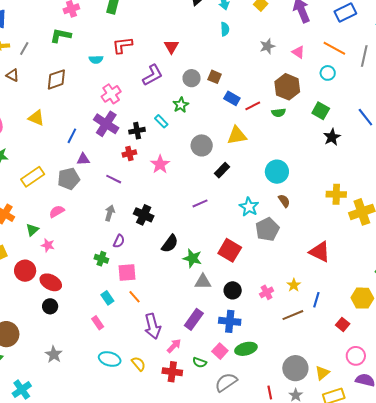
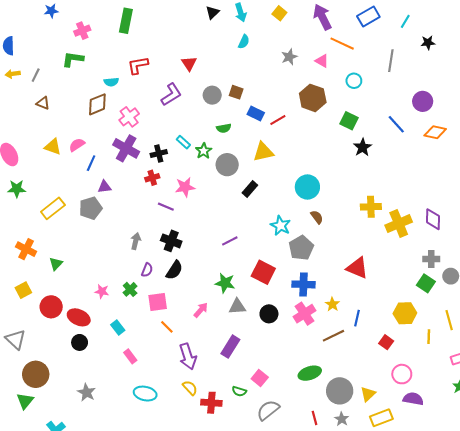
cyan semicircle: (225, 29) -> (244, 42), turned 32
orange line: (334, 48) -> (342, 44), moved
brown triangle: (13, 75) -> (43, 103), moved
brown diamond: (56, 79) -> (97, 104), moved
green star: (181, 105) -> (204, 151), moved
green semicircle: (279, 113) -> (224, 128), moved
pink star: (160, 164) -> (185, 187), turned 30
purple line: (114, 179) -> (166, 207), moved
purple line: (200, 203) -> (230, 241), moved
pink semicircle: (57, 211) -> (77, 145), moved
black semicircle: (170, 244) -> (174, 270), moved
pink star: (48, 245) -> (102, 291), moved
green cross: (101, 259) -> (130, 289), turned 32
pink cross: (267, 292) -> (305, 314), size x1.5
cyan rectangle: (107, 298) -> (118, 328), moved
blue cross: (230, 321) -> (303, 284), moved
pink arrow: (174, 346) -> (201, 310), moved
green ellipse: (246, 349) -> (310, 373), moved
yellow semicircle: (139, 364) -> (190, 388), moved

